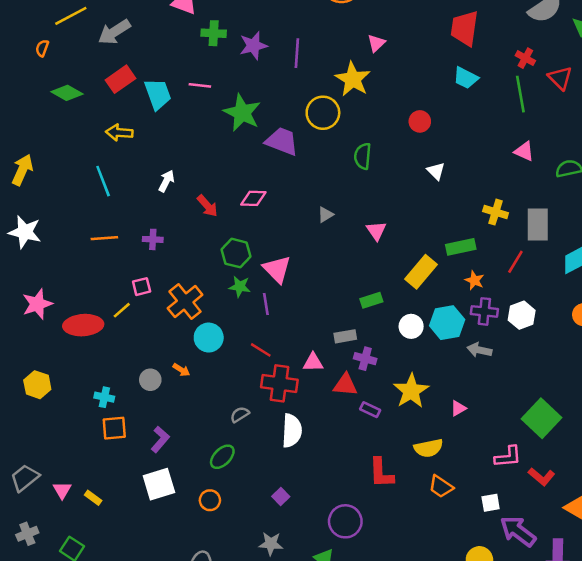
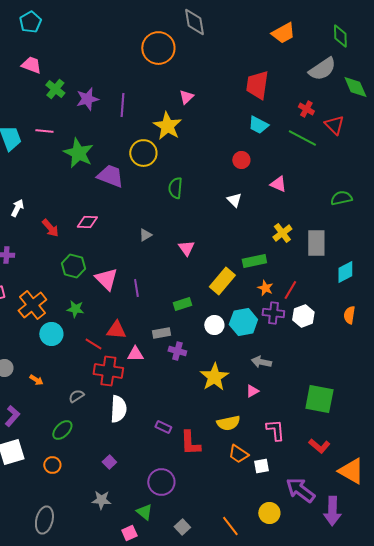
green cross: (214, 33) -> (55, 89), turned 36
green line: (520, 94) -> (302, 138), turned -52
red circle: (420, 121) -> (241, 160), moved
pink triangle: (524, 151) -> (278, 184), moved
yellow cross: (496, 212) -> (282, 233), turned 36
red line: (515, 262) -> (290, 290), moved
green star: (240, 287) -> (75, 309), moved
purple line: (266, 304) -> (136, 288), moved
gray arrow: (479, 350) -> (261, 362), moved
orange arrow: (181, 370) -> (36, 380), moved
red triangle: (345, 385) -> (116, 330), moved
purple rectangle: (370, 410) -> (163, 427), moved
green square: (542, 418) -> (319, 399), turned -32
pink L-shape: (508, 457) -> (275, 430), moved, turned -90
white square: (491, 503) -> (261, 466), moved

